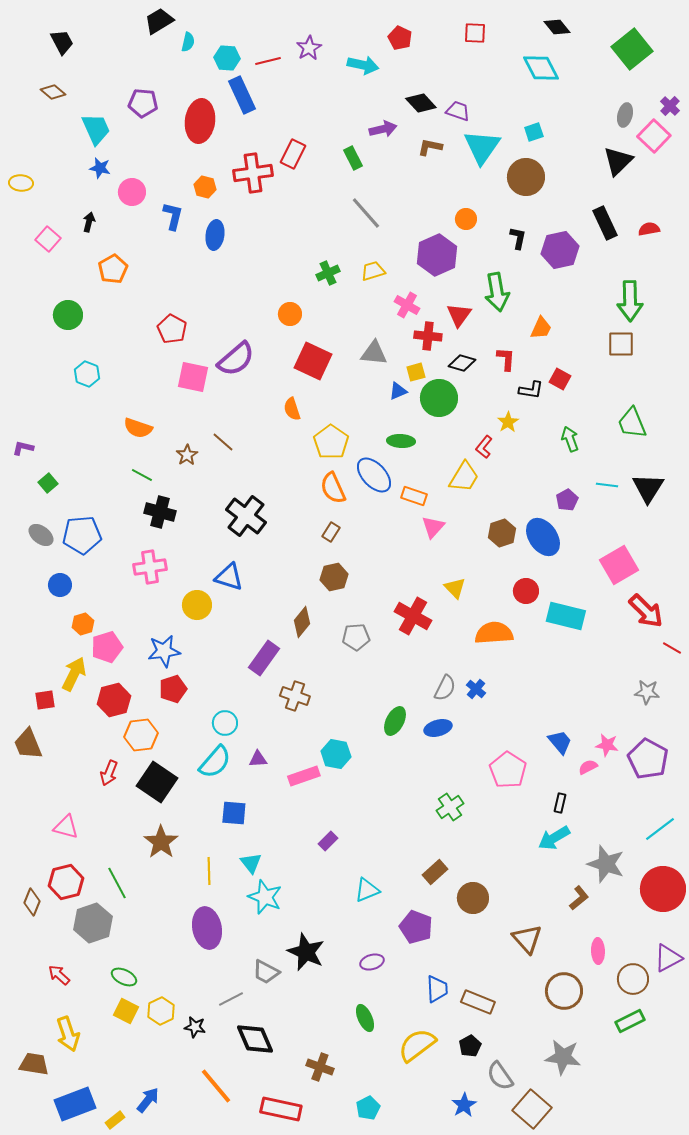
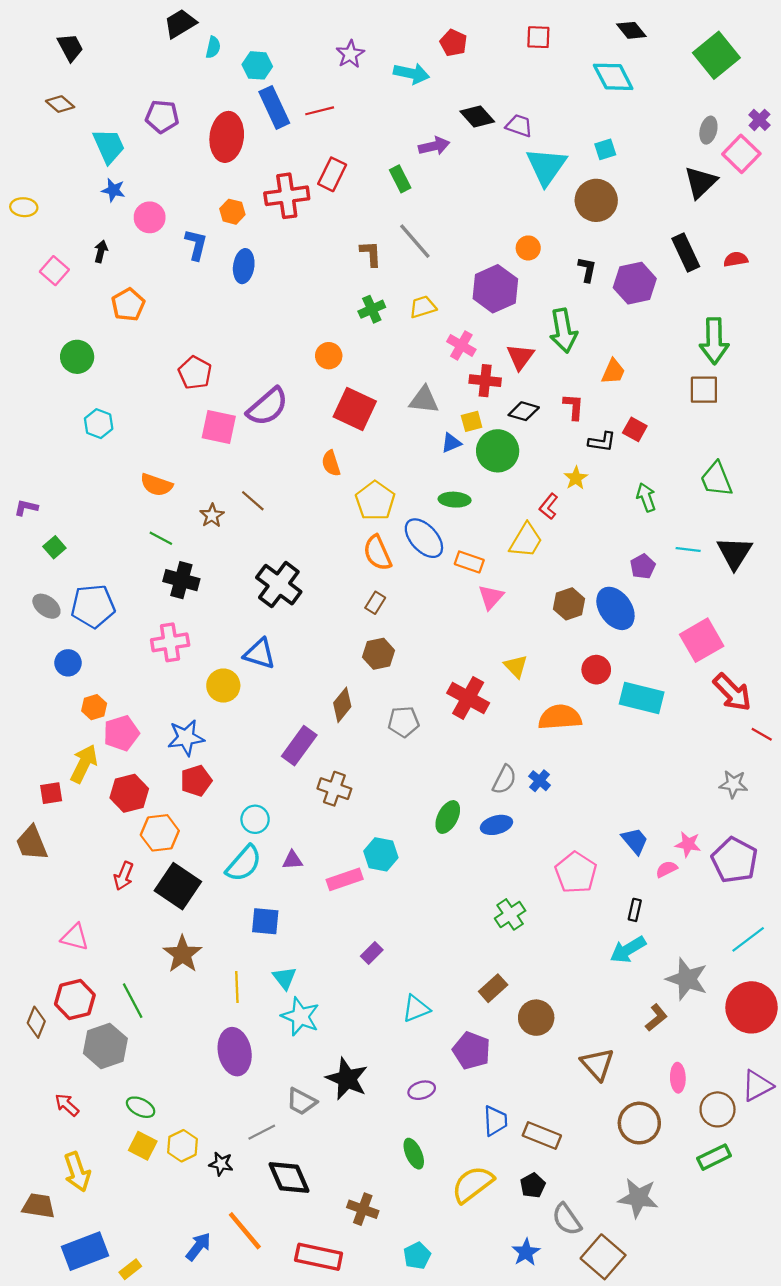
red line: (268, 61) -> (320, 111), moved
brown L-shape: (430, 147) -> (371, 254), moved, turned 75
blue arrow: (148, 1100) -> (198, 1247), moved

